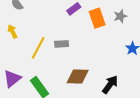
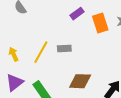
yellow arrow: (12, 31) -> (13, 54), moved

